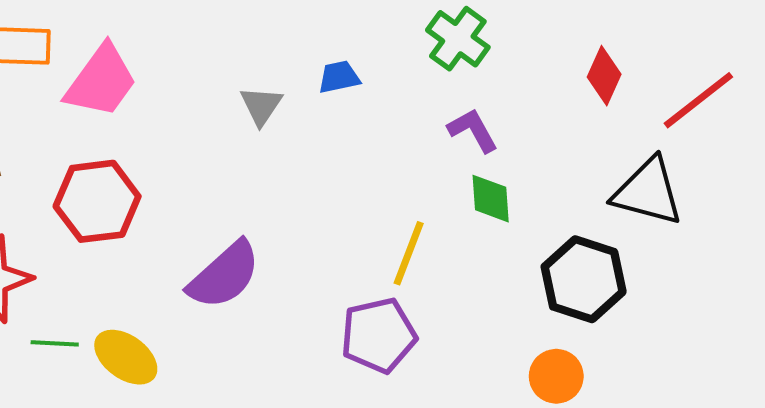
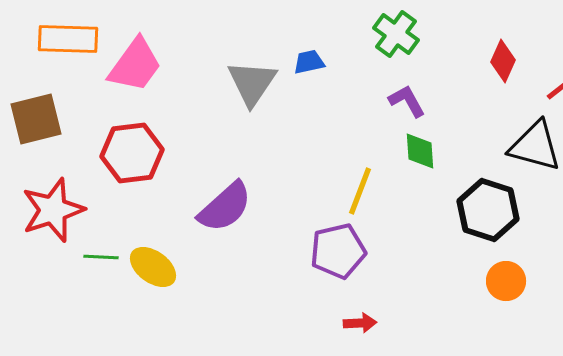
gray triangle: (261, 106) -> (252, 83), size x1.6
orange circle: (556, 376) -> (506, 281), moved

